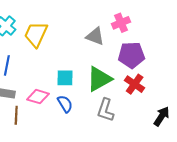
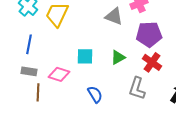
green triangle: (99, 79) -> (118, 57), size x0.6
blue semicircle: (65, 104) -> (95, 94), moved
gray L-shape: (105, 110) -> (137, 88), moved

